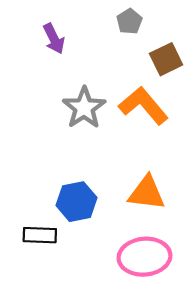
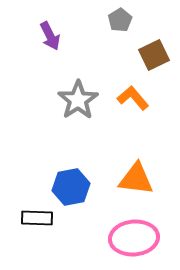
orange L-shape: (143, 106) -> (133, 98), size x0.7

